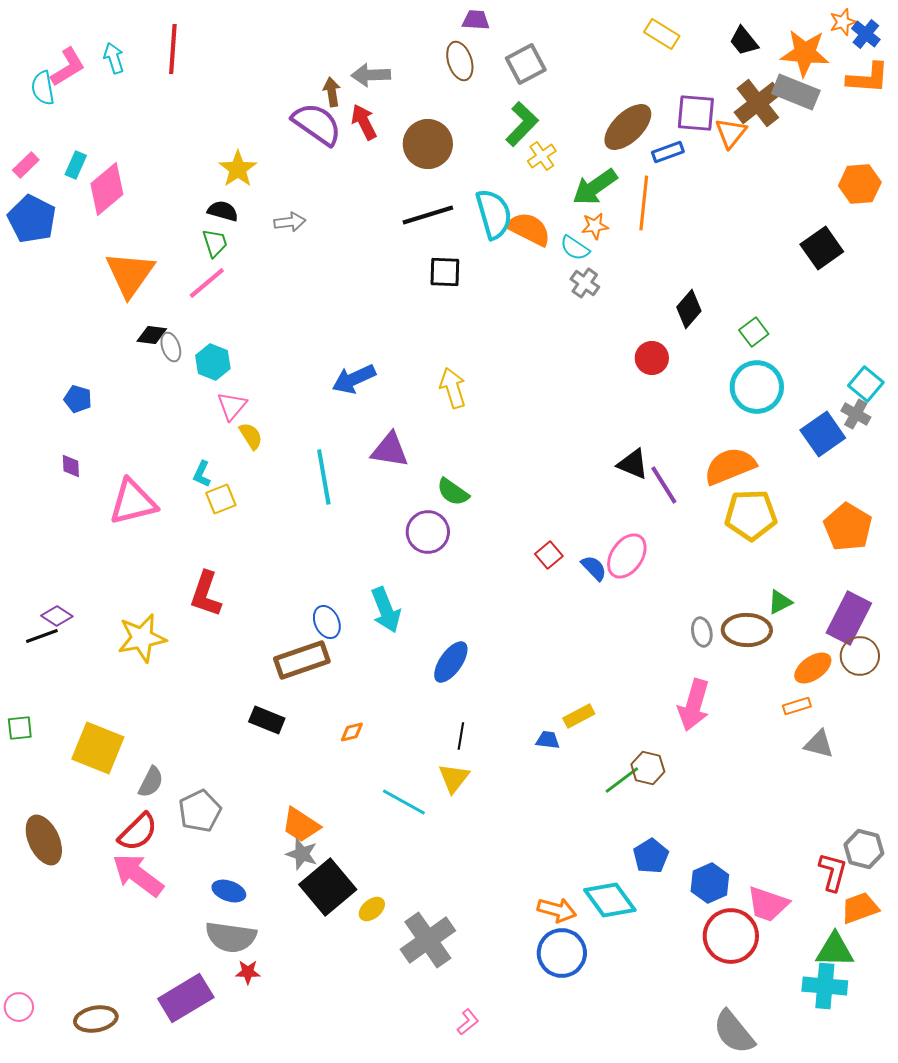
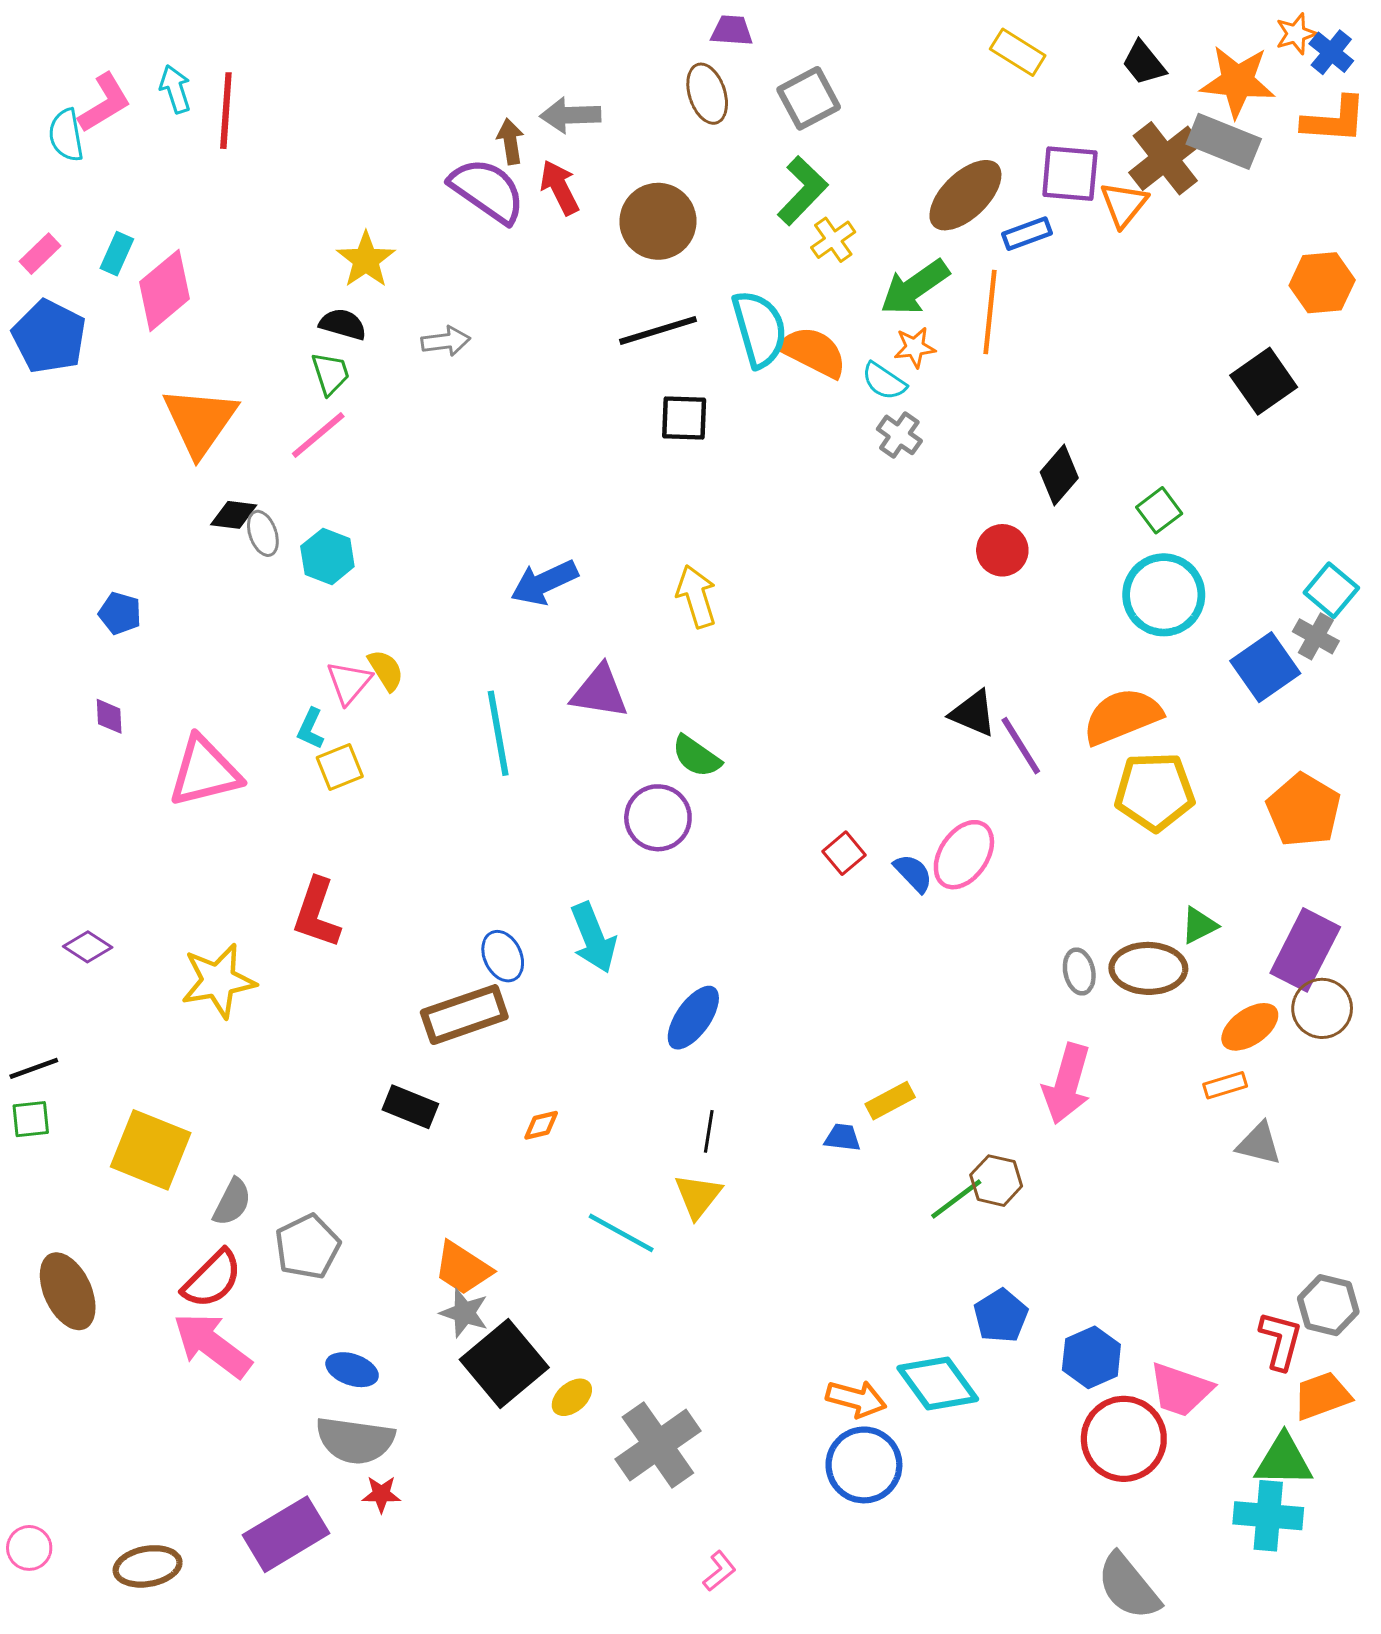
red line: (173, 49) -> (226, 111), moved
pink triangle: (232, 406) -> (349, 682), moved
black line: (42, 636) -> (34, 1068), moved

